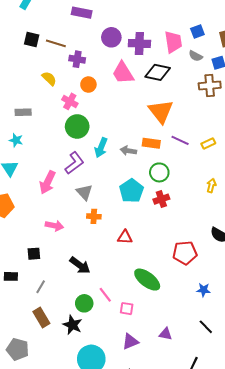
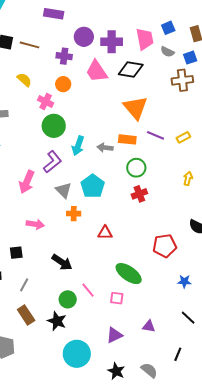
purple cross: (77, 59) -> (64, 56), moved
cyan pentagon: (131, 191) -> (93, 186), moved
pink square: (127, 309) -> (117, 298), moved

